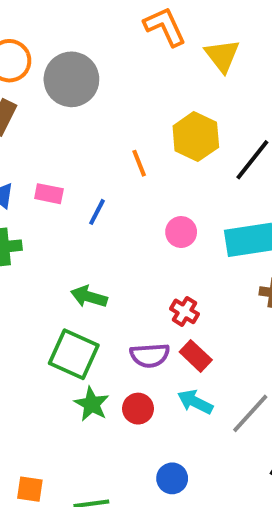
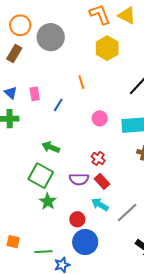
yellow triangle: (222, 56) -> (127, 15), moved, turned -30
yellow hexagon: (196, 137) -> (107, 48), moved
pink rectangle: (49, 194) -> (35, 94), turned 64
red circle: (138, 409) -> (77, 219), moved
blue circle: (172, 478) -> (85, 242), size x1.6

